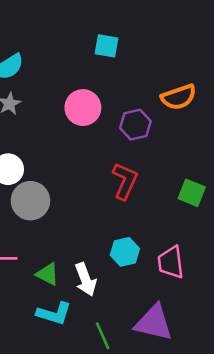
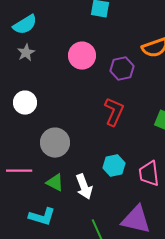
gray circle: (30, 201) -> (55, 143), moved
cyan L-shape: (54, 313) -> (42, 217), moved

